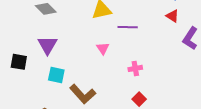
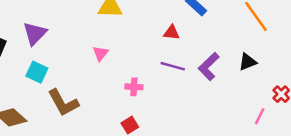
red triangle: (172, 16) -> (172, 33), moved, turned -40
purple line: (128, 27) -> (173, 66), moved

